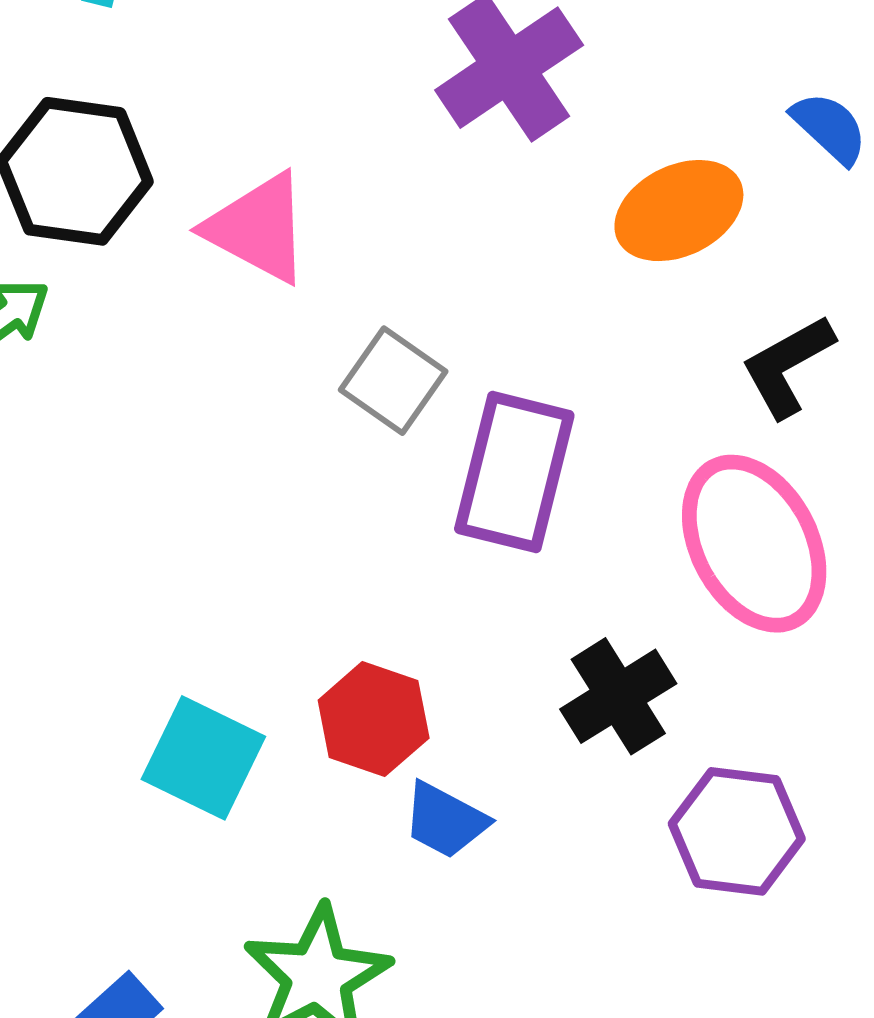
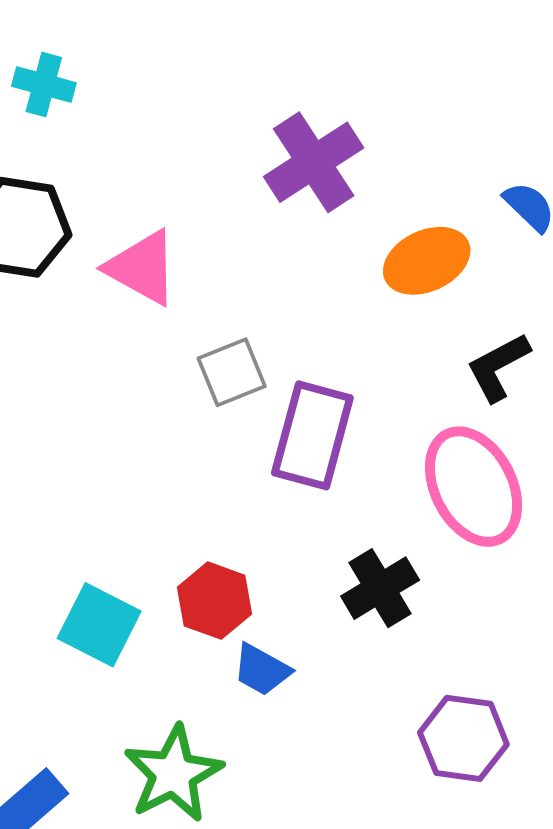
gray square: (393, 381) -> (232, 372), turned 32
purple hexagon: (737, 831) -> (463, 738), moved

